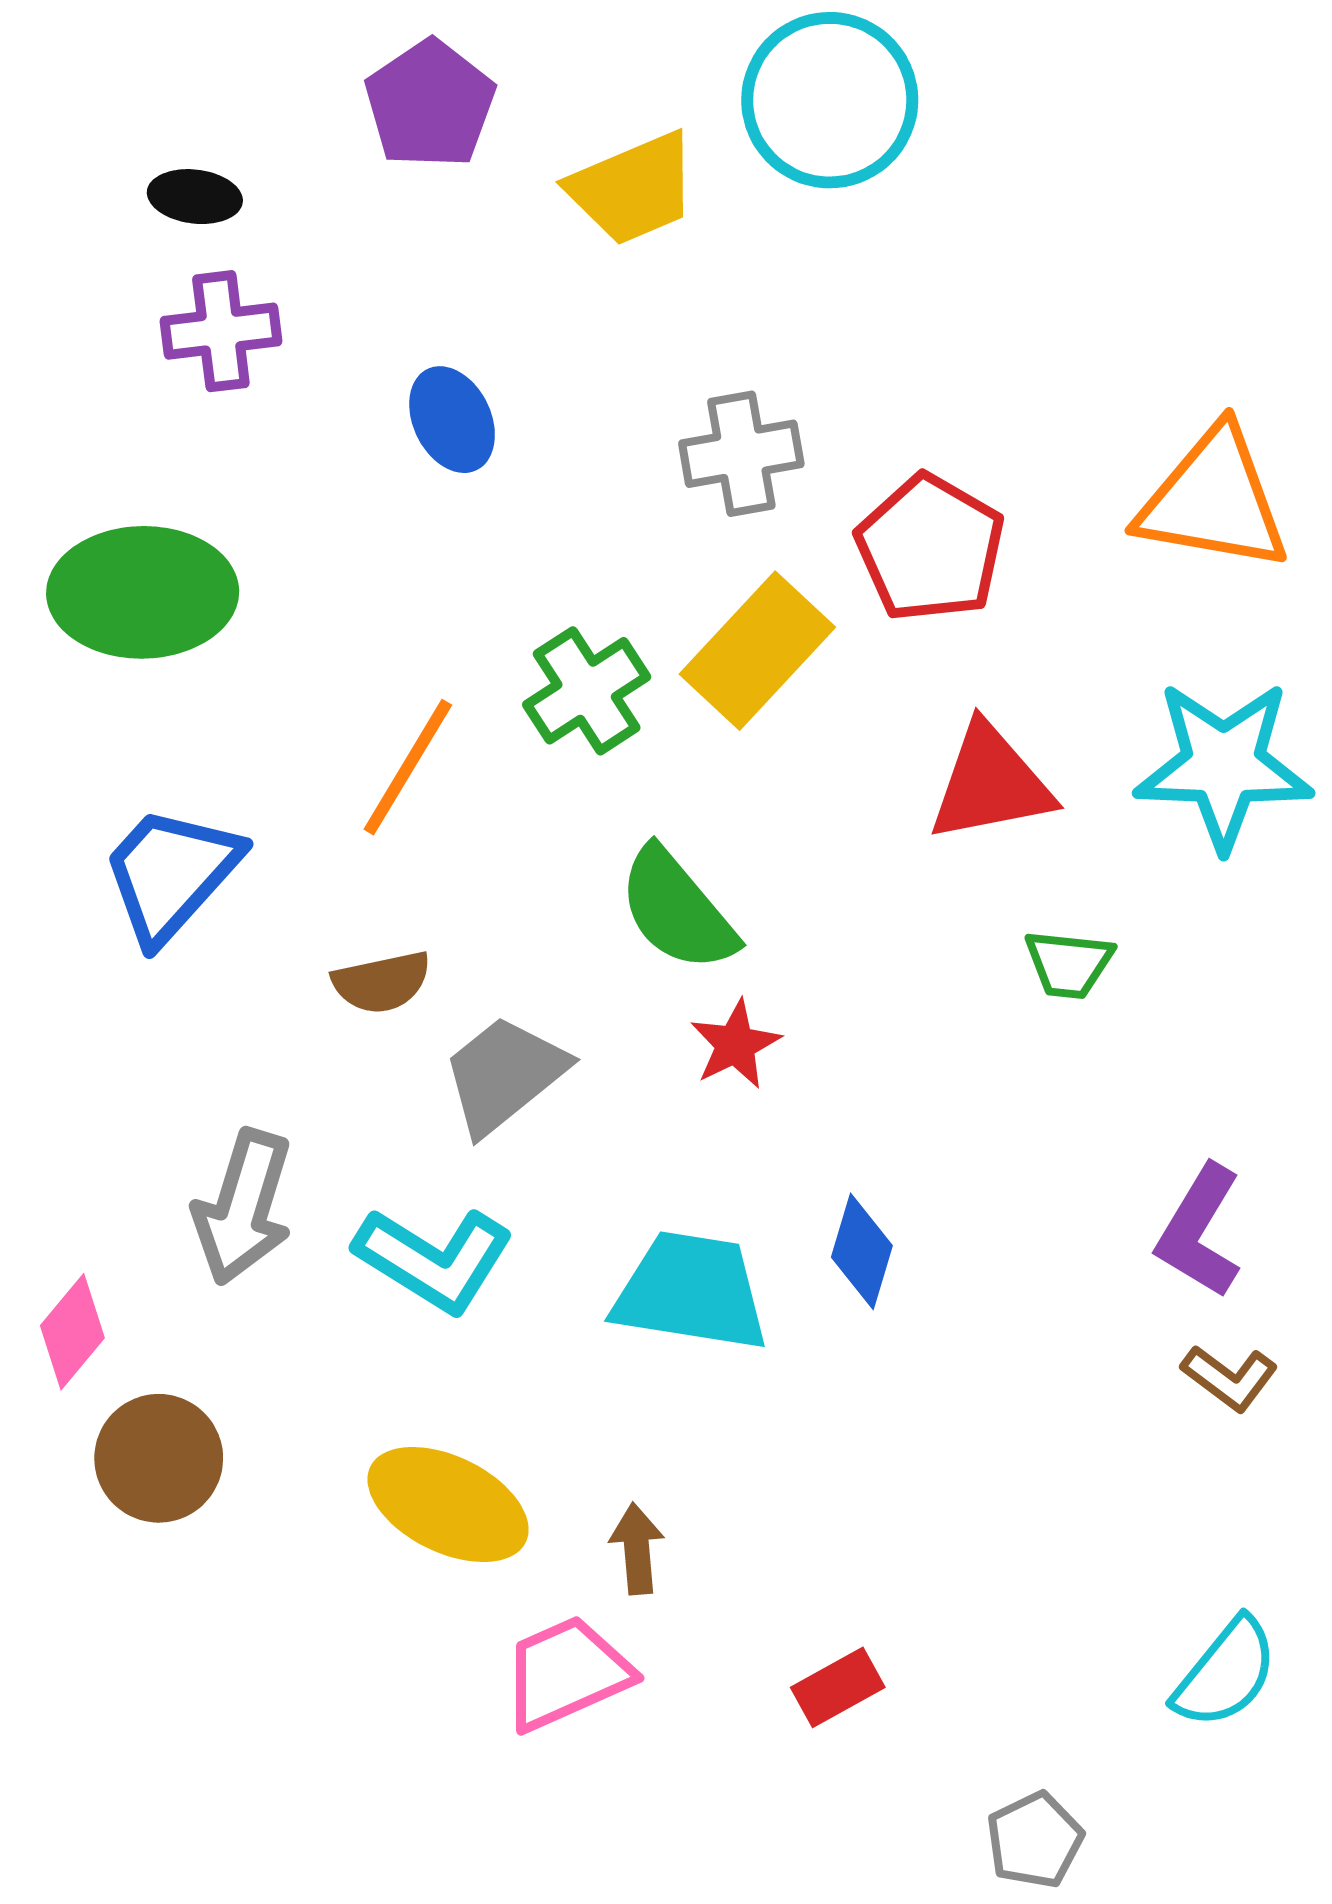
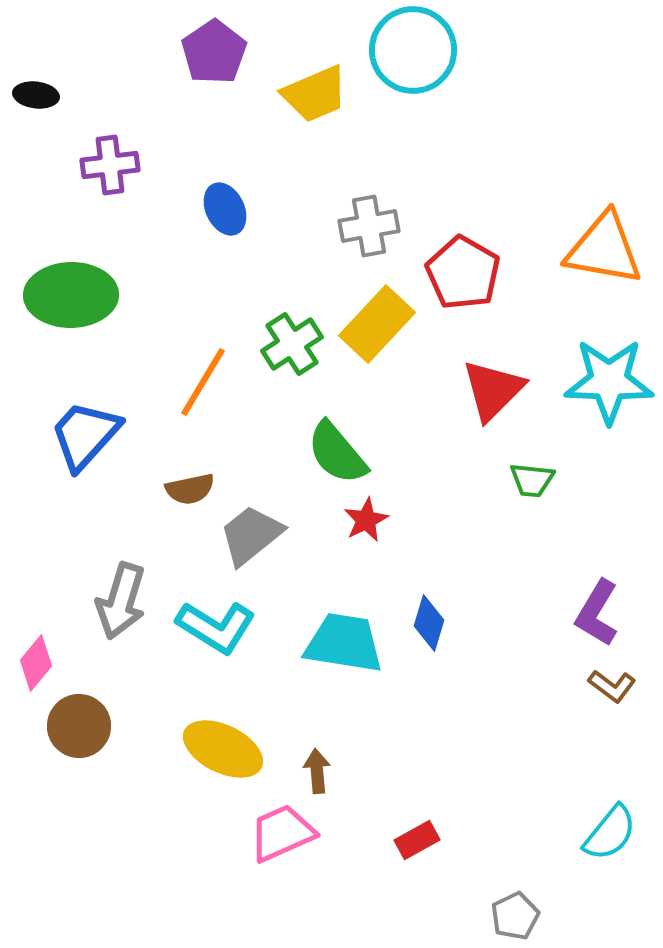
black ellipse: (195, 197) -> (36, 95), moved
red triangle: (990, 783) -> (493, 390), turned -34

